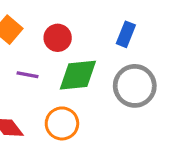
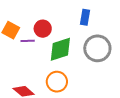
purple line: (28, 75) -> (28, 41), moved

